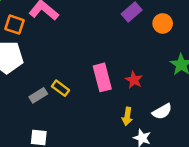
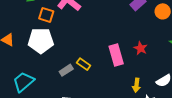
red star: (134, 80) -> (141, 48), moved

